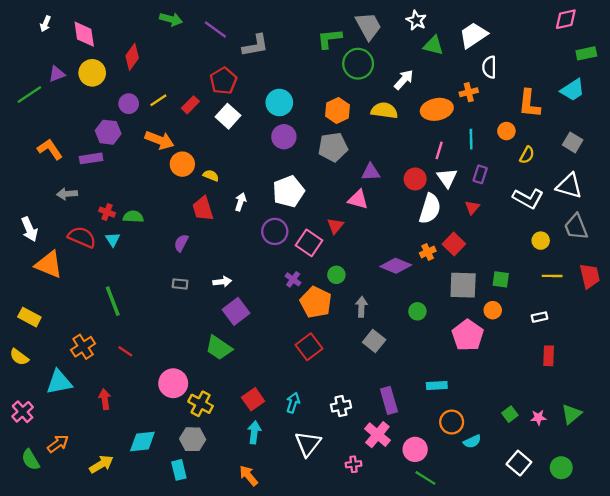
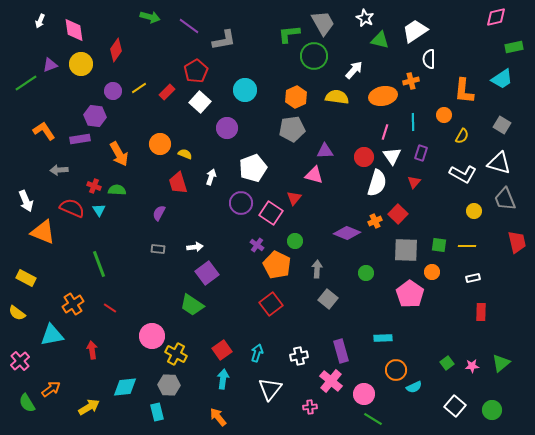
purple circle: (284, 137) -> (227, 128), moved
orange arrow: (159, 140) -> (119, 154), moved, turned 40
yellow line: (552, 276) -> (467, 246), moved

